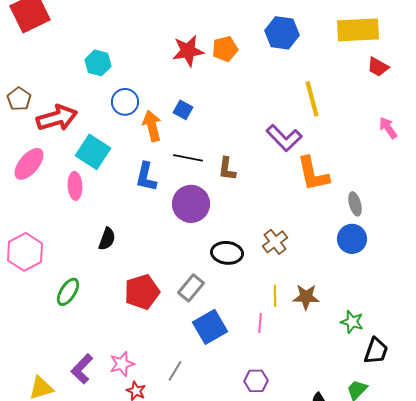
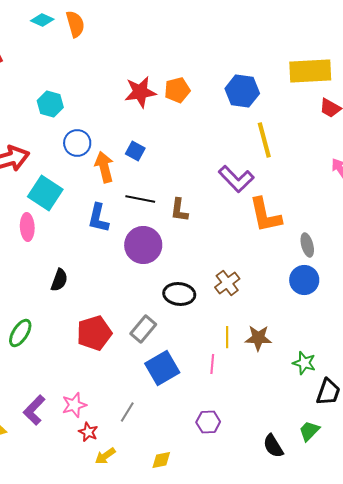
blue hexagon: (282, 33) -> (242, 91), moved

